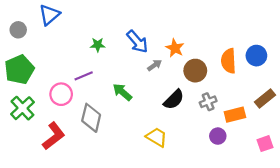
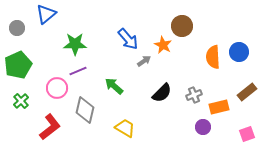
green star: (98, 45) -> (75, 44), moved, size x1.6
brown circle: (195, 71) -> (182, 26), moved
green cross: (22, 108) -> (21, 101), size x0.7
yellow trapezoid: (157, 137) -> (125, 128), moved

